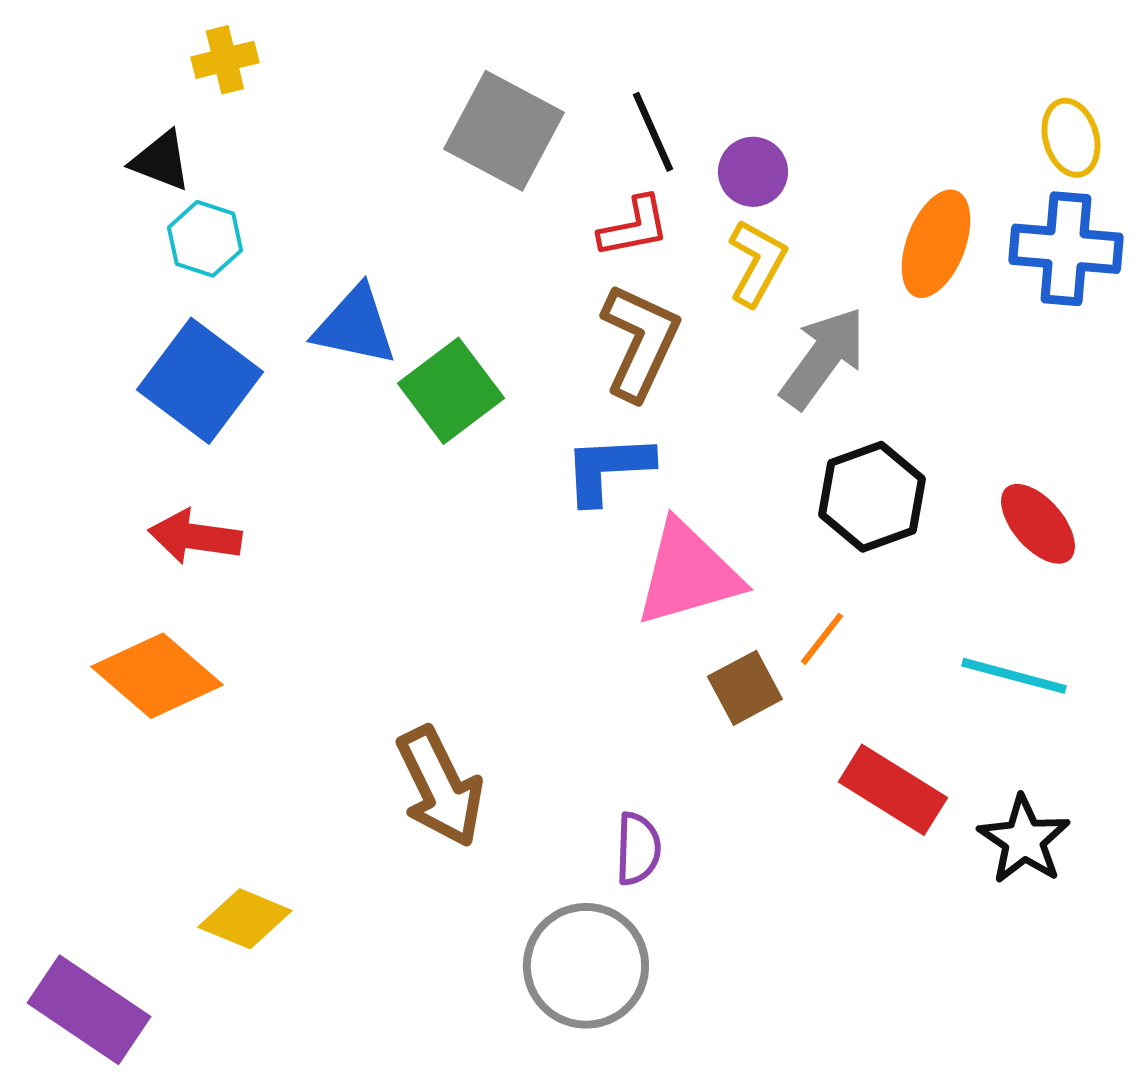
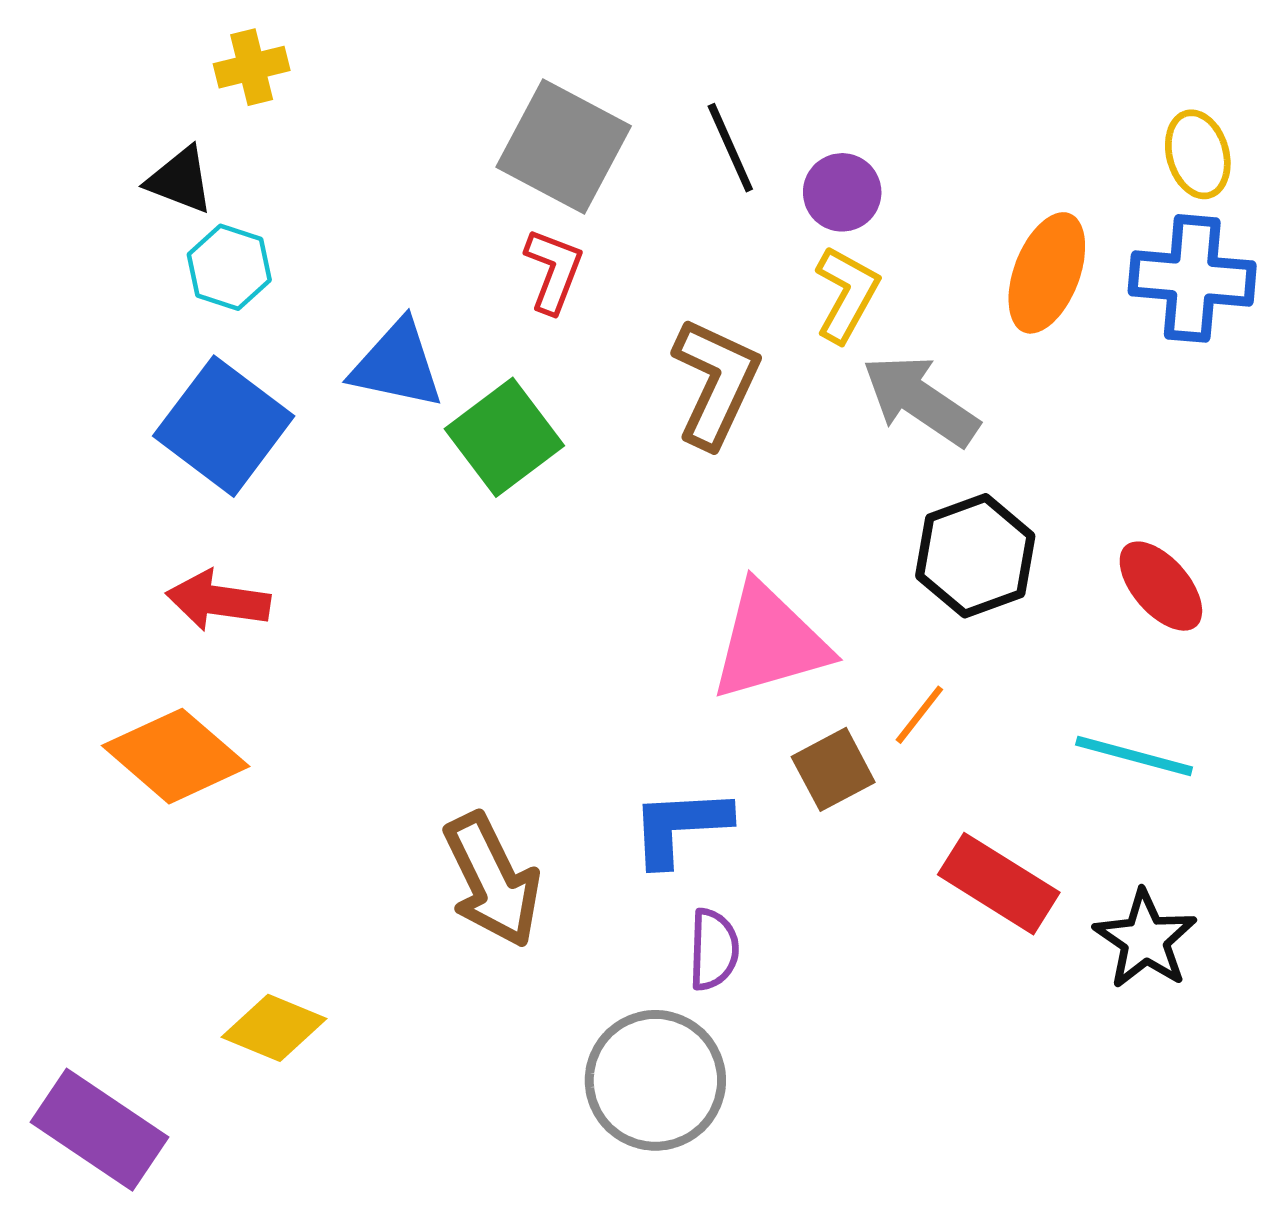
red L-shape: (634, 227) -> (554, 271), moved, turned -58
gray arrow: (823, 358) -> (920, 400), turned -92
blue L-shape: (608, 469) -> (680, 826), moved

